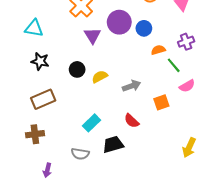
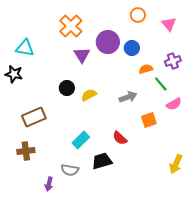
black star: (40, 61) -> (14, 74), moved
gray arrow: (132, 86) -> (128, 97), moved
purple arrow: (47, 170) -> (49, 184), moved

